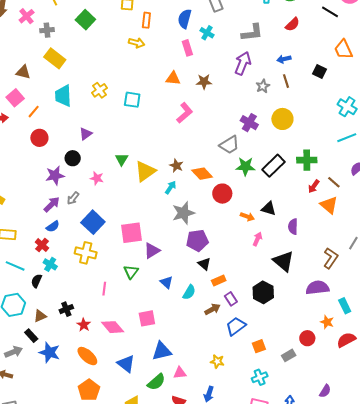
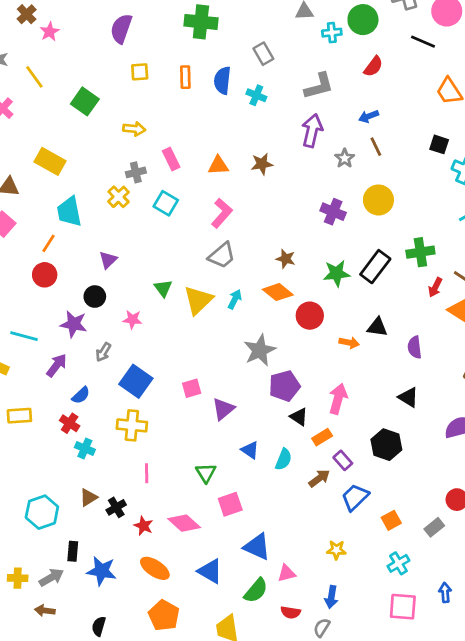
orange rectangle: (146, 20) -> (185, 77), moved
gray cross: (47, 30) -> (136, 172), moved
yellow arrow: (137, 43) -> (134, 129), moved
pink rectangle: (187, 48) -> (171, 159), moved
black square: (319, 71) -> (439, 144), moved
cyan square: (132, 100) -> (166, 203), turned 30
orange line: (34, 112) -> (48, 243), moved
pink L-shape: (185, 113) -> (222, 213), moved
gray trapezoid: (229, 145) -> (222, 255), moved
brown star: (176, 166) -> (286, 259), moved
purple star: (55, 176) -> (74, 324), turned 30
cyan arrow: (171, 187) -> (235, 299), moved
purple arrow: (52, 204) -> (57, 365), moved
pink square: (132, 233) -> (192, 388), size x0.6
pink arrow: (257, 239) -> (338, 399), moved, size x1.5
black triangle: (284, 261) -> (408, 397), size x0.7
cyan line: (15, 266) -> (24, 336), moved
green triangle: (131, 272) -> (206, 473), moved
black semicircle: (36, 281) -> (99, 626), moved
pink line: (104, 289) -> (147, 473), moved
brown triangle: (40, 316) -> (88, 498), moved
black rectangle: (31, 336) -> (73, 551), turned 56
blue triangle: (162, 351) -> (257, 547), turned 45

